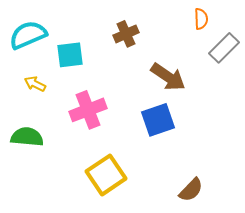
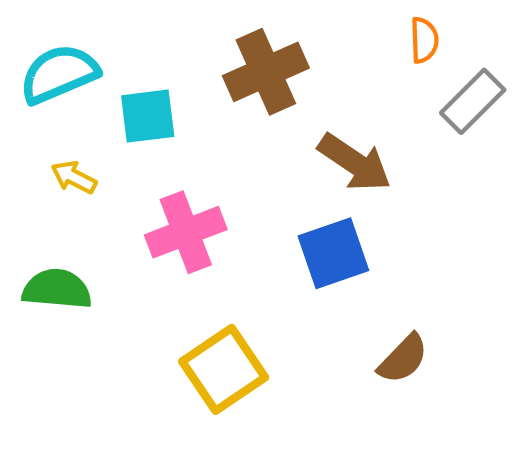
brown cross: (126, 34) -> (266, 72), size x1.5
brown semicircle: (191, 190) -> (403, 359), moved

